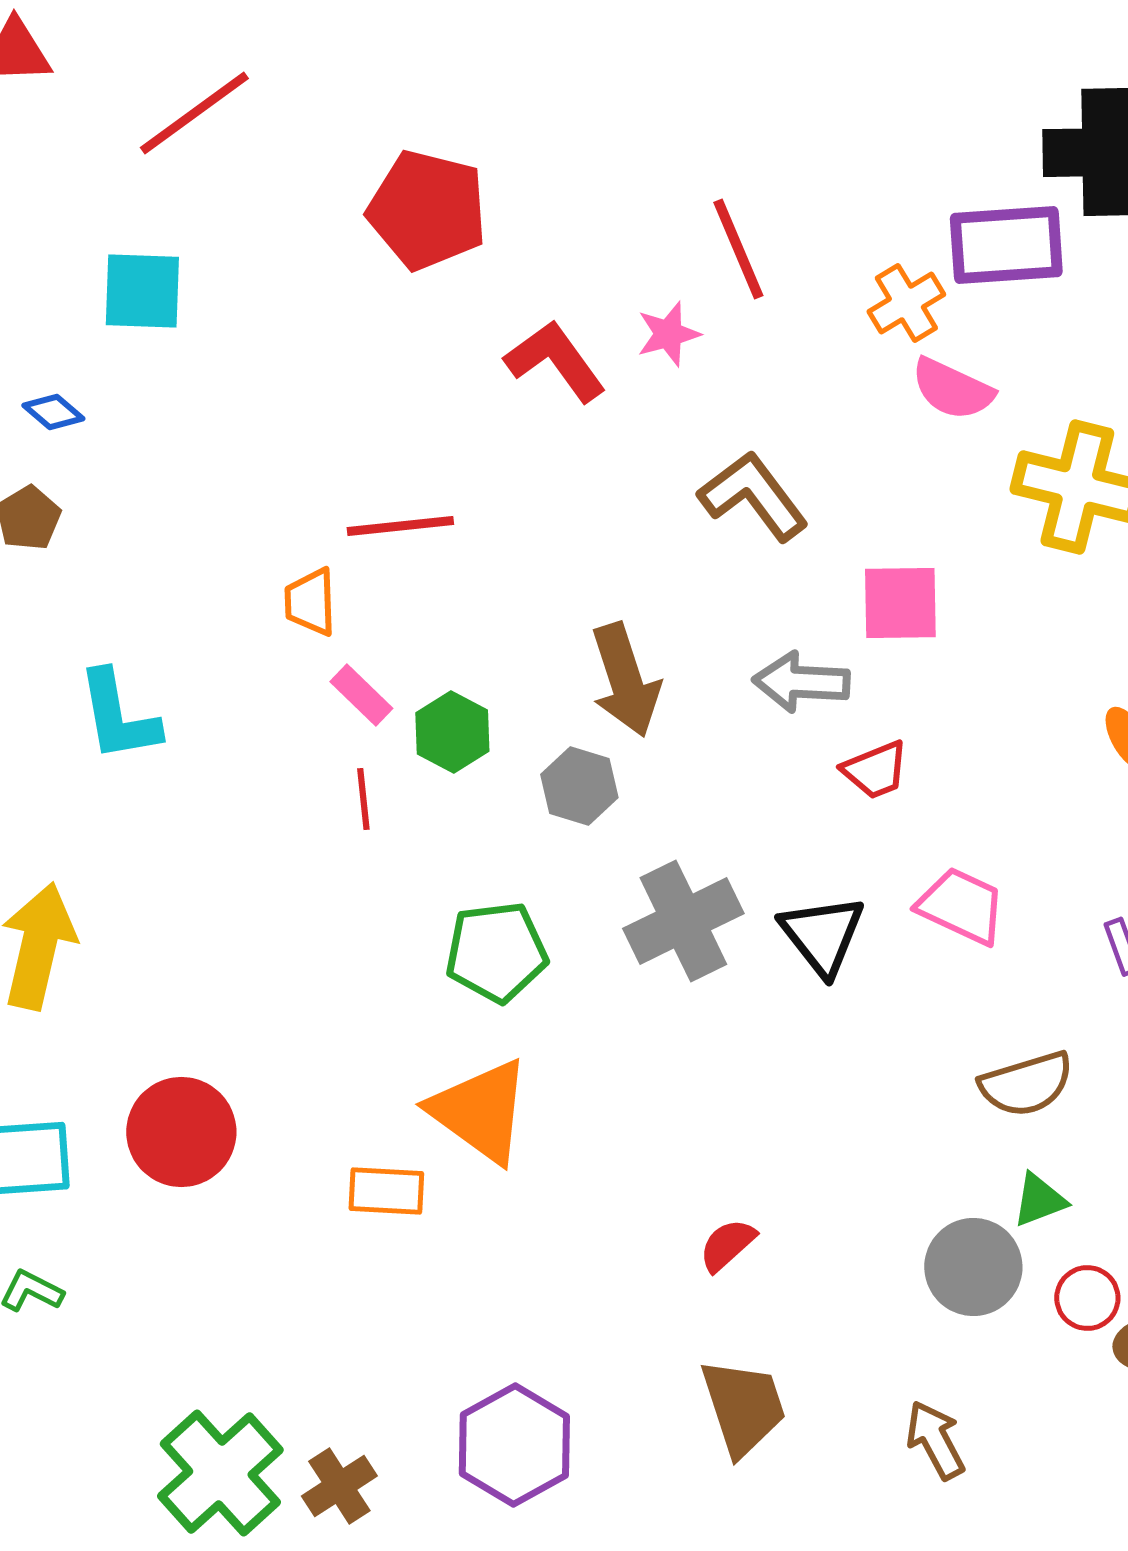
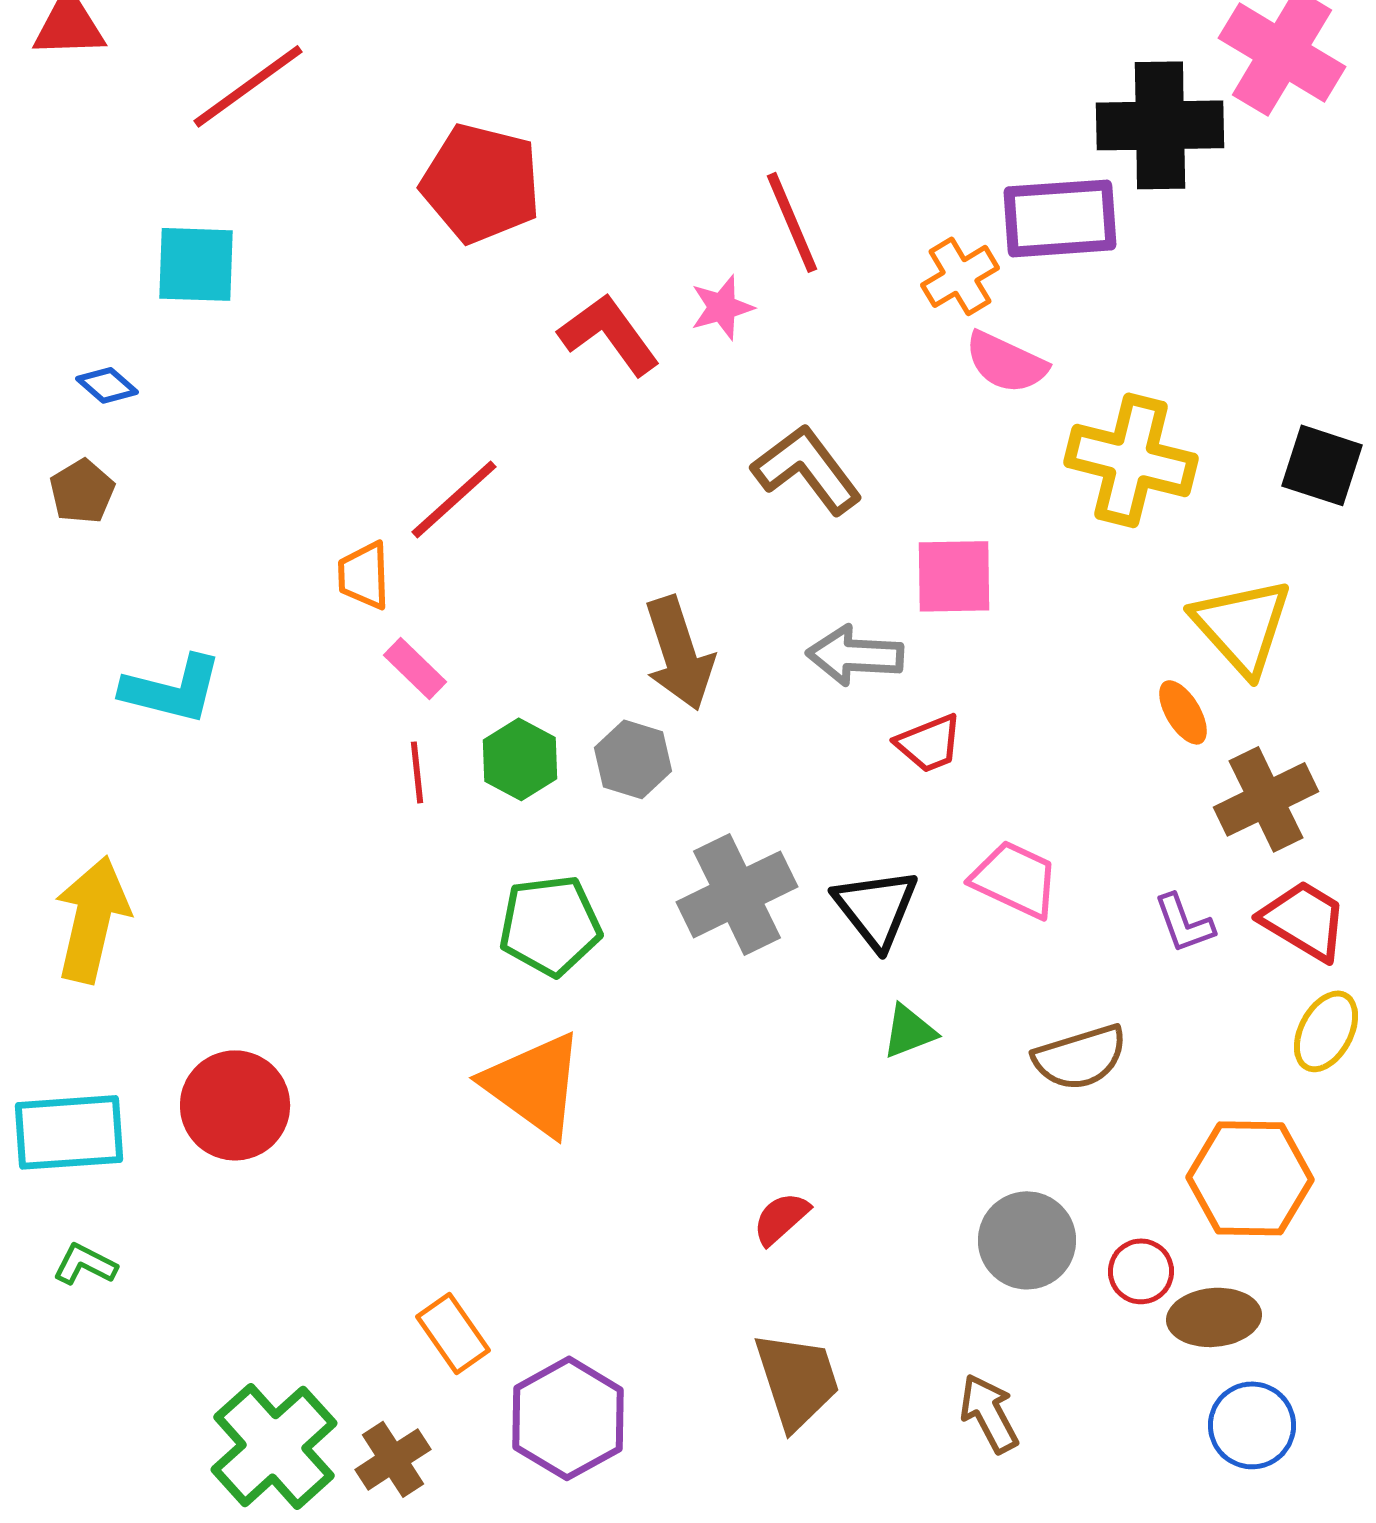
red line: (400, 526) -> (454, 499), turned -36
cyan L-shape: (118, 716) -> (172, 689), turned -66
green hexagon: (452, 732) -> (520, 759), moved
orange rectangle: (386, 1191) -> (453, 1333), moved, turned 52
green triangle: (1039, 1200) -> (909, 1031), moved

